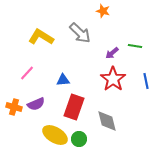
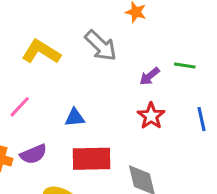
red star: (113, 79) -> (151, 116), size x0.7
red rectangle: (74, 107) -> (92, 159), turned 70

